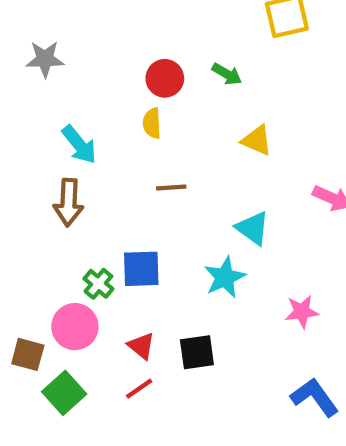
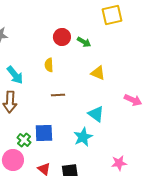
red circle: (165, 78) -> (62, 37), moved
pink star: (302, 312) -> (119, 163), moved

